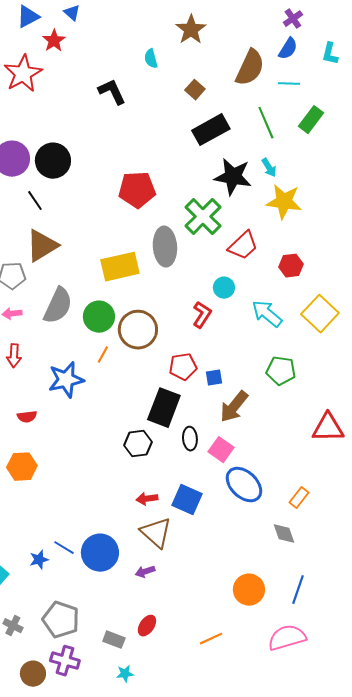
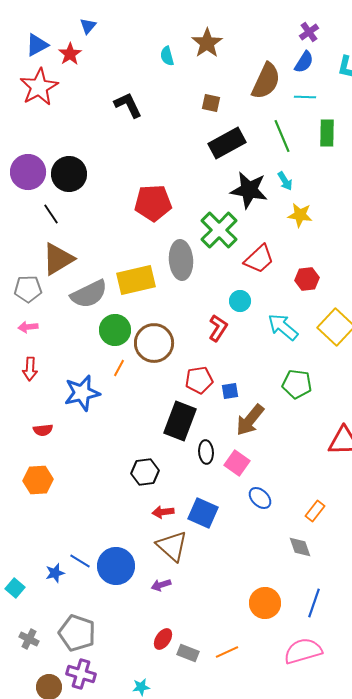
blue triangle: (72, 13) -> (88, 26), turned 30
blue triangle: (28, 17) -> (37, 45), moved
cyan semicircle: (151, 59) -> (167, 56), moved
brown square: (195, 90) -> (211, 103), turned -30
green rectangle: (311, 120) -> (327, 133), turned -36
yellow star: (284, 202) -> (300, 215), size x0.7
gray semicircle: (58, 306) -> (89, 294), moved, turned 39
black hexagon: (138, 444) -> (145, 472), moved
blue ellipse: (244, 485) -> (260, 498), size x0.6
gray rectangle: (114, 640) -> (188, 653), moved

